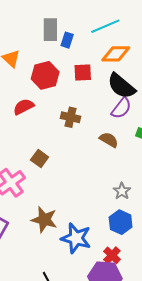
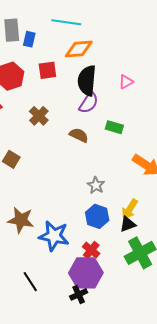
cyan line: (105, 26) -> (66, 22), turned 36
black semicircle: (121, 86) -> (87, 81), turned 60
brown cross: (71, 117) -> (39, 116), turned 36

